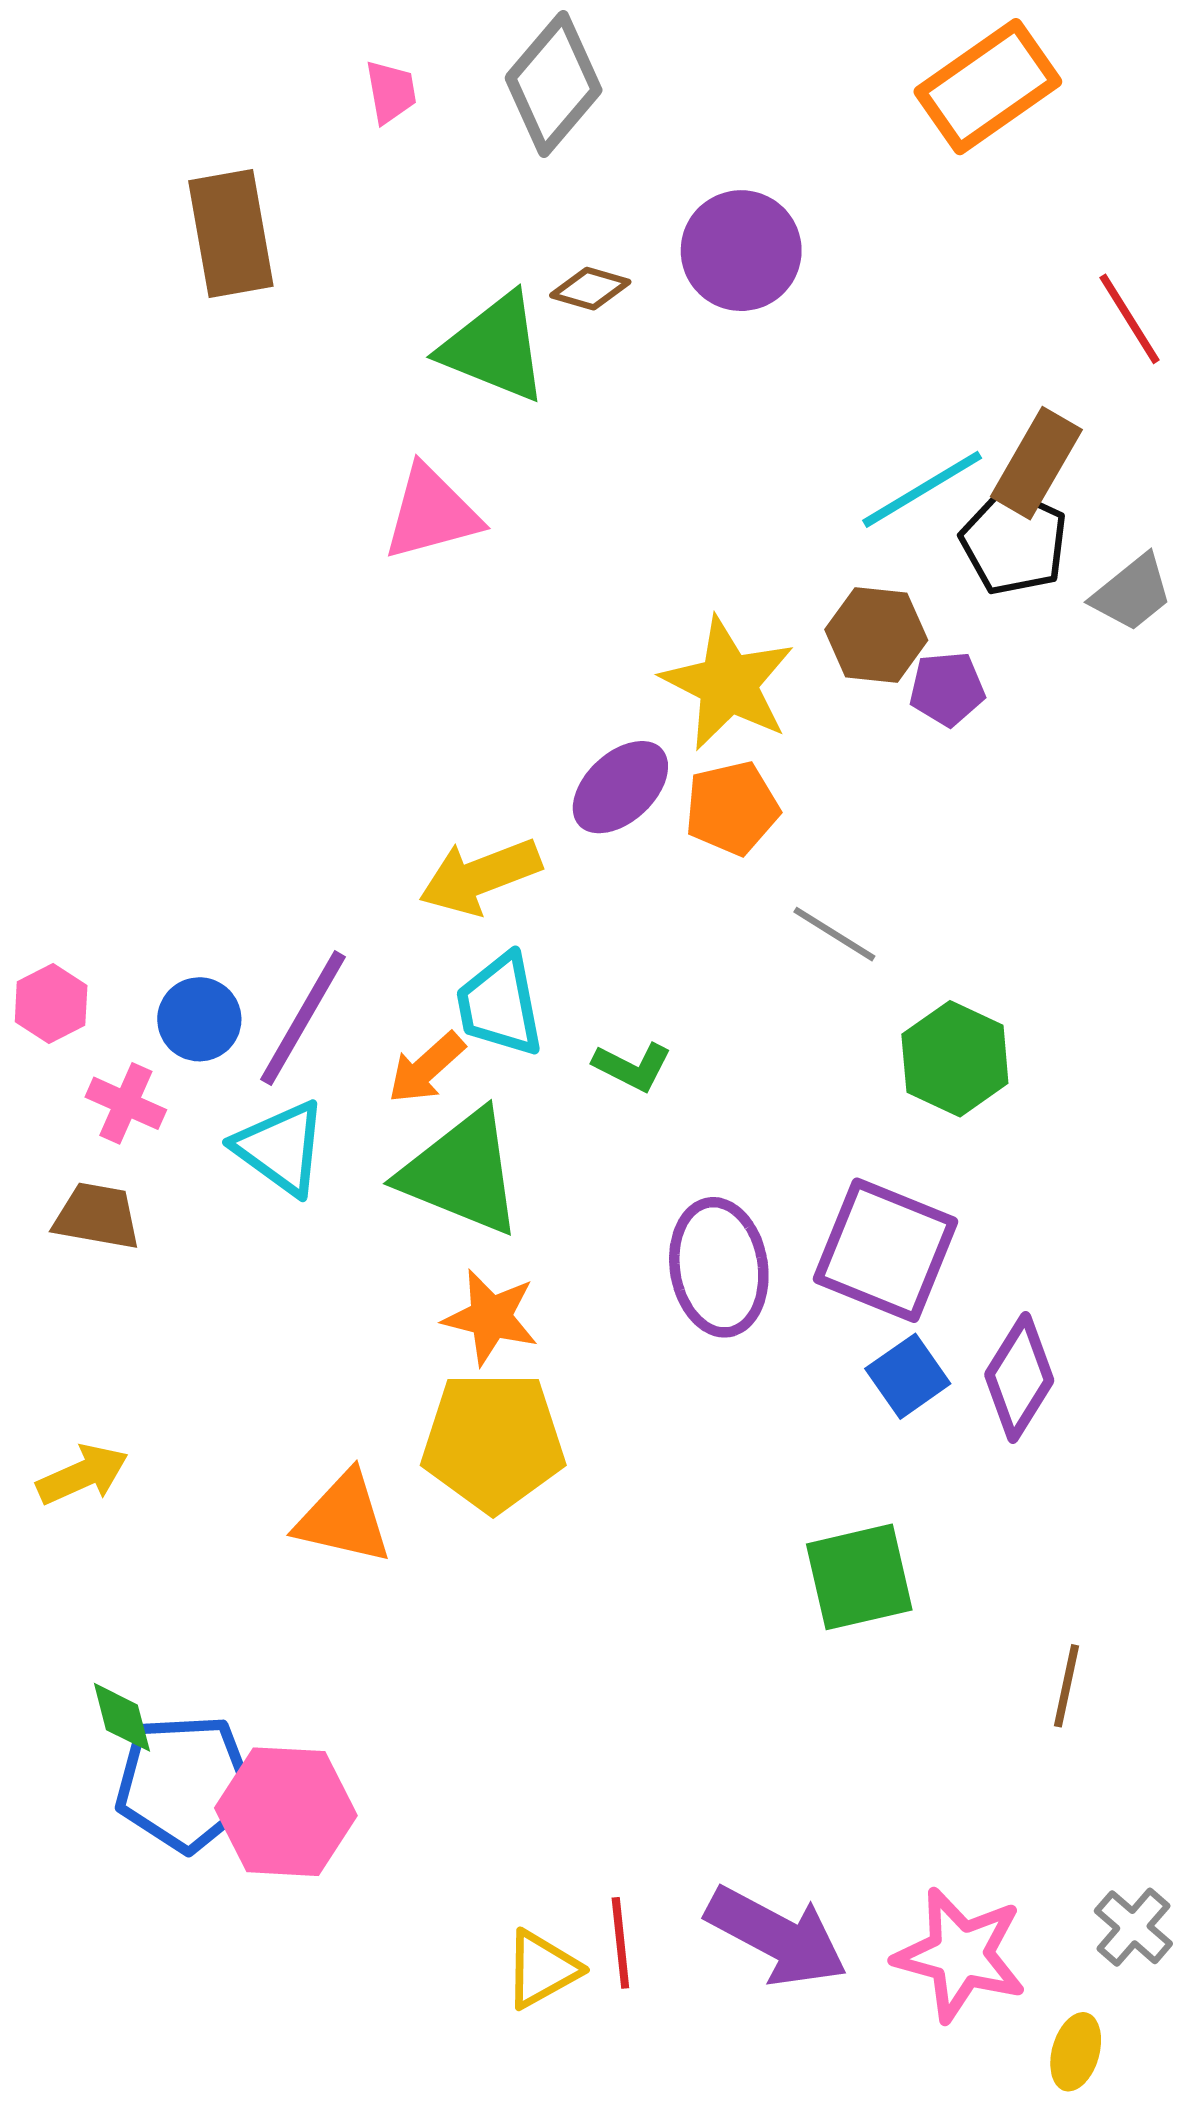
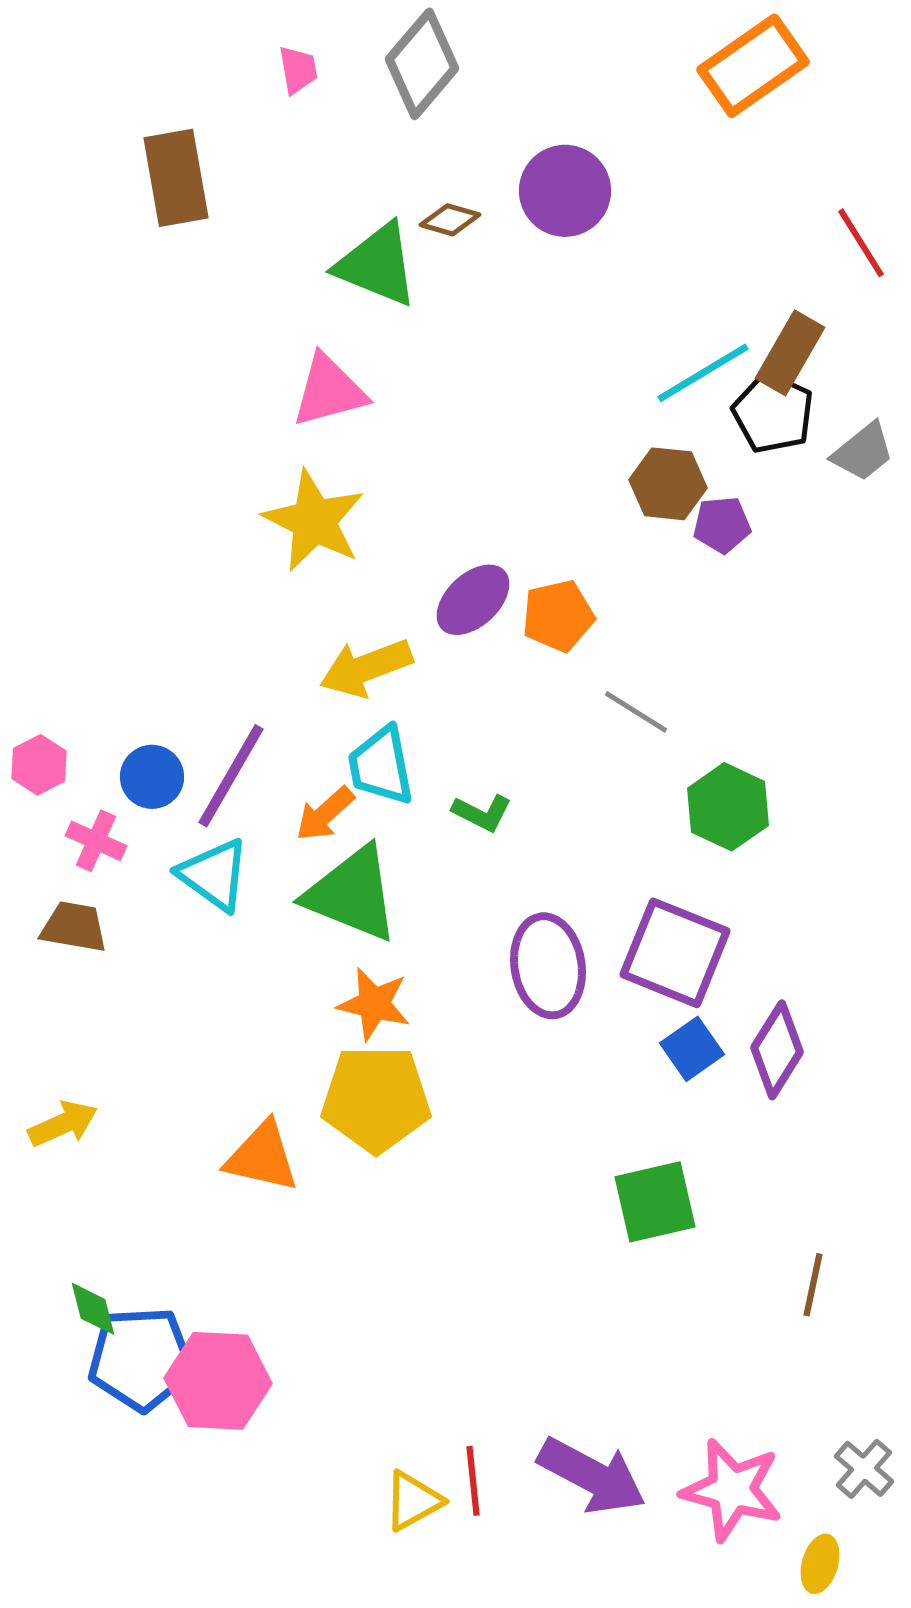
yellow star: (728, 683) -> (314, 521), moved

